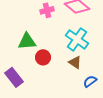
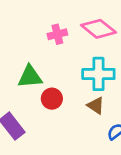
cyan cross: (77, 39) -> (98, 74), turned -35

